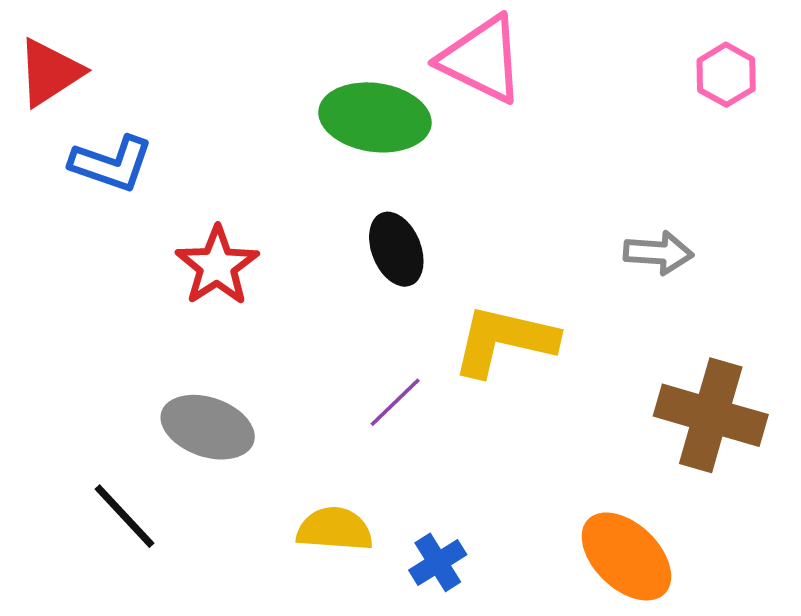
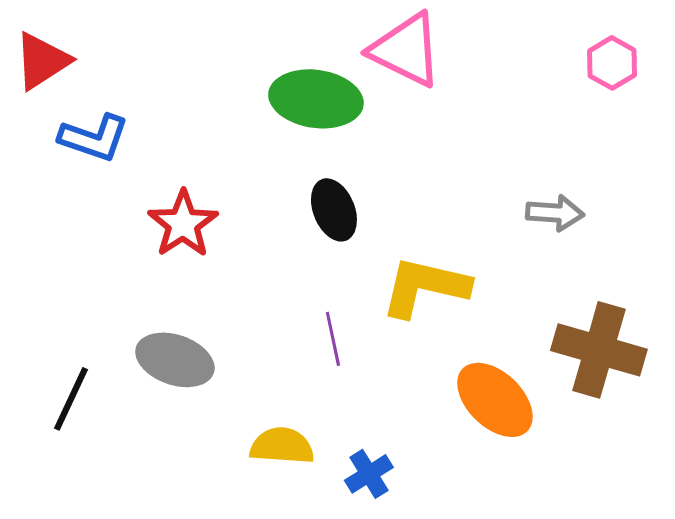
purple line: (395, 402) -> (333, 339), turned -58
black line: (125, 516) -> (71, 399), moved, turned 68
orange ellipse: (626, 556) -> (495, 400), moved

